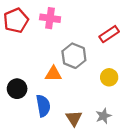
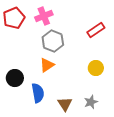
pink cross: (50, 18) -> (44, 16), turned -30
gray hexagon: (74, 56) -> (53, 41), moved
orange triangle: (53, 74) -> (47, 65), turned -35

